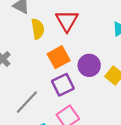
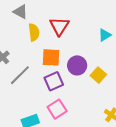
orange square: (59, 57) -> (51, 57), turned 30
gray line: (27, 102) -> (20, 75), moved

